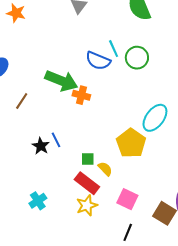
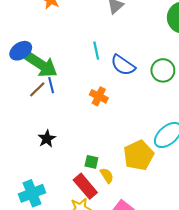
cyan line: (114, 49) -> (96, 51), moved
green arrow: (61, 81) -> (41, 65), moved
blue line: (56, 140) -> (51, 85), moved
cyan cross: (38, 201) -> (32, 193), size x1.4

